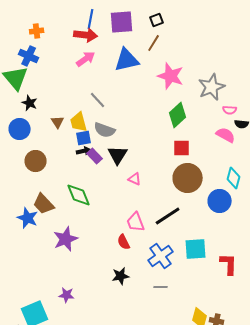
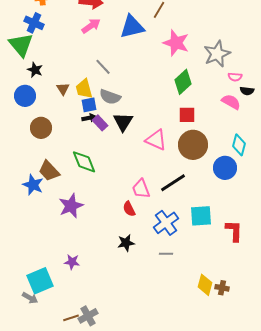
pink triangle: (135, 179) -> (156, 140), moved, size x1.6

